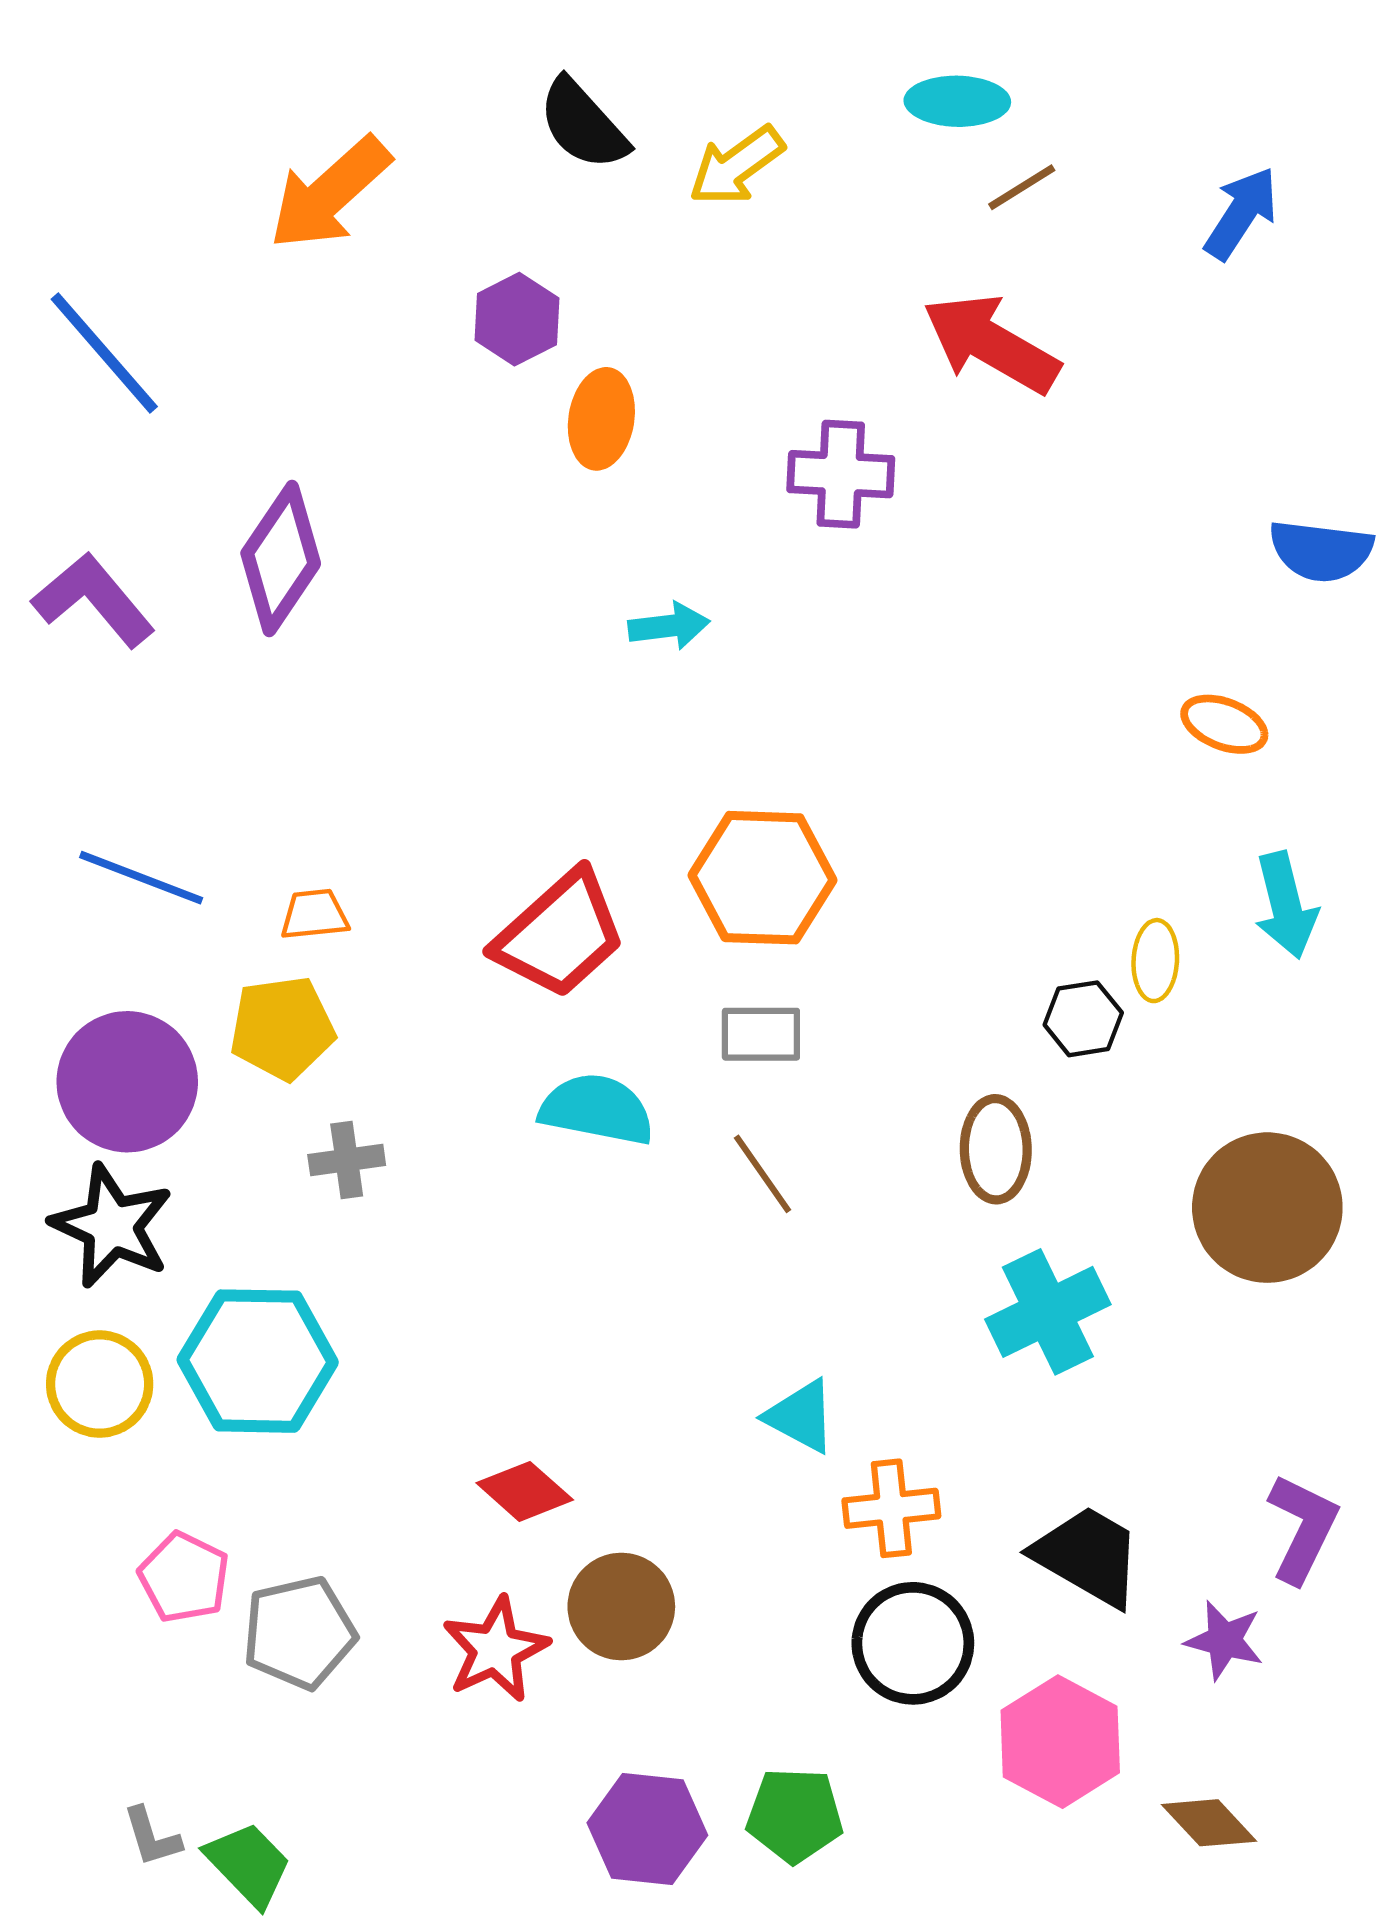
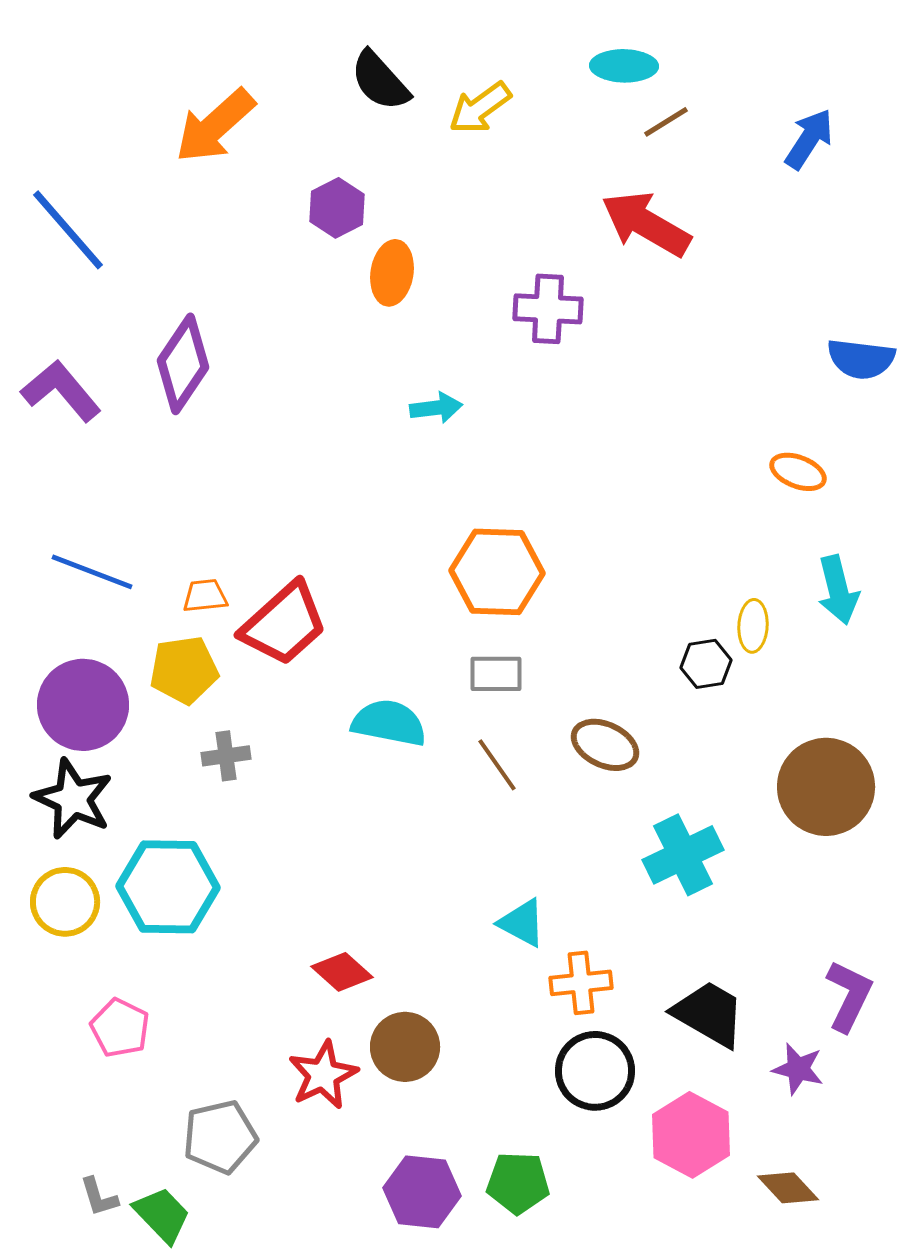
red trapezoid: (560, 934) -> (284, 624), moved
brown ellipse: (996, 1149) -> (605, 745), moved, turned -64
gray pentagon: (299, 1633) -> (220, 1137), moved

